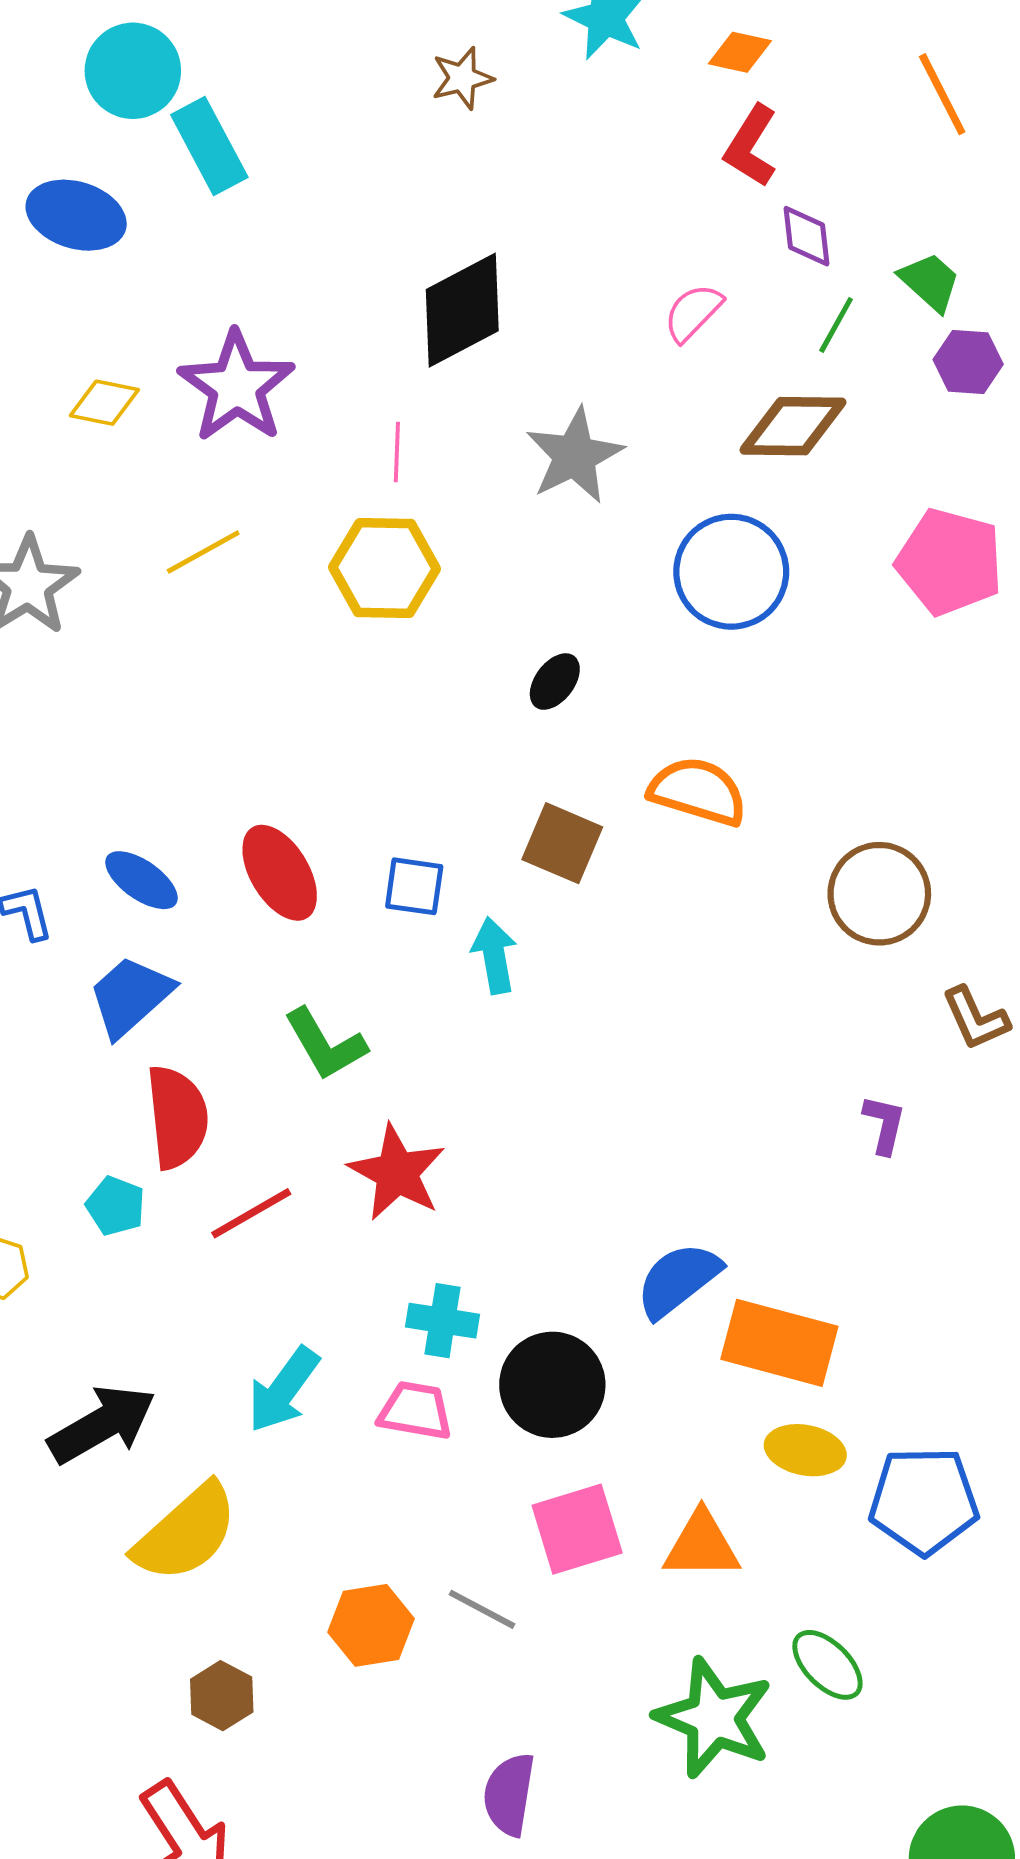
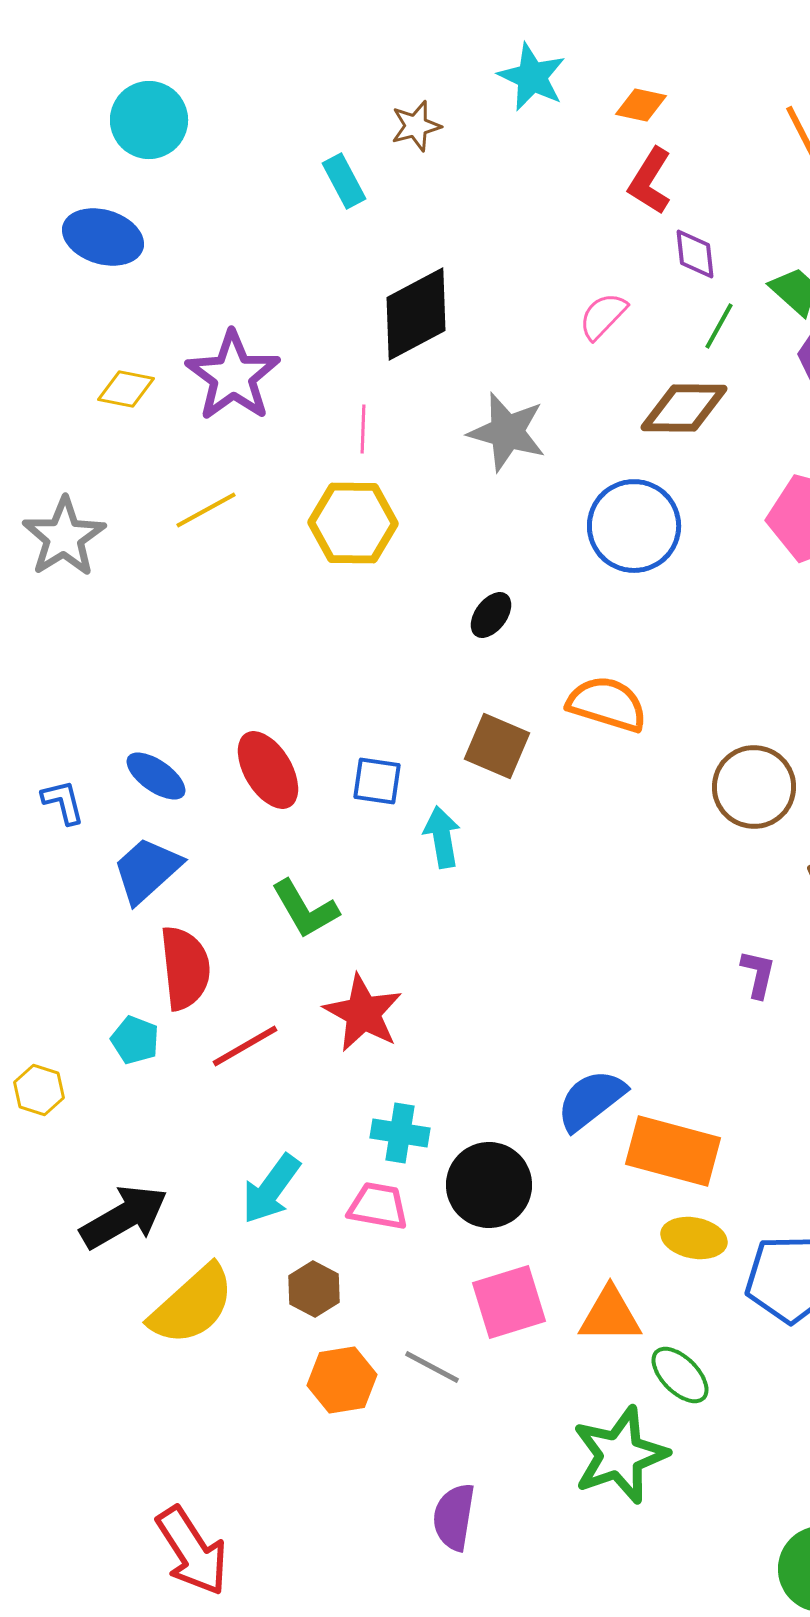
cyan rectangle: (209, 146) -> (344, 181), moved, size x0.7
gray star: (575, 456) -> (507, 432), turned -30
green ellipse: (827, 1665) -> (680, 1375), moved
brown hexagon: (222, 1696) -> (314, 1289), moved
green star: (714, 1718) -> (620, 1455), turned 30

